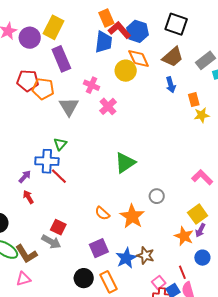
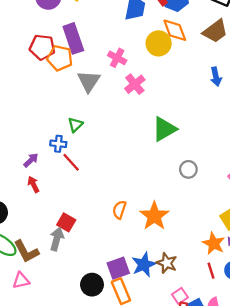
purple rectangle: (61, 59) -> (73, 38), moved
blue arrow: (171, 85) -> (216, 77), moved
blue cross: (47, 161) -> (58, 144), size x0.6
green triangle: (125, 163) -> (164, 129), moved
gray circle: (157, 196) -> (188, 169), moved
orange semicircle: (102, 213) -> (119, 210), turned 63
gray arrow: (51, 242) -> (57, 239), turned -108
purple square: (99, 248) -> (118, 268), moved
red line: (182, 272) -> (211, 271), moved

